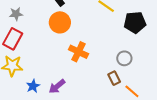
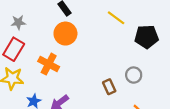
orange cross: (78, 52) -> (49, 64), moved
brown rectangle: (114, 78) -> (109, 87), moved

